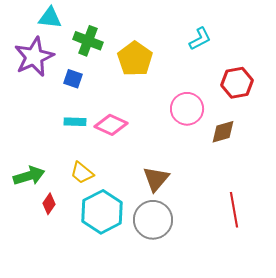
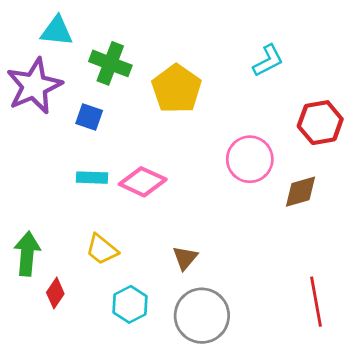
green arrow: (29, 176) -> (27, 254), turned -68
brown triangle: (156, 179) -> (185, 258), moved, size x0.7
cyan hexagon: (102, 212) -> (130, 304), size x0.6

